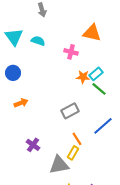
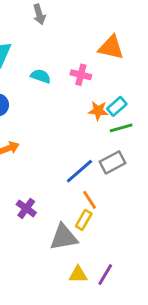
cyan semicircle: (38, 41) -> (41, 76), moved
green line: (99, 89) -> (121, 128), turned -56
gray rectangle: (70, 111) -> (112, 162), moved
blue line: (103, 126) -> (79, 171), moved

